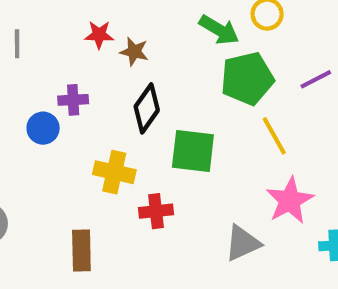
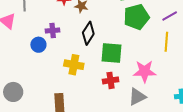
yellow line: (274, 136) -> (166, 42), moved, turned 36
pink star: (290, 201) -> (145, 71), moved, turned 30
red cross: (156, 211) -> (111, 80), moved

